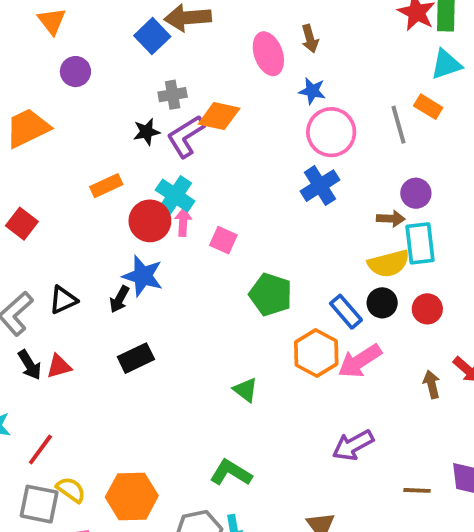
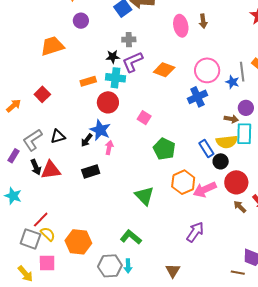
blue star: (312, 91) -> (232, 82), moved
orange diamond: (219, 116) -> (164, 70), moved
cyan cross: (175, 196) -> (115, 78), moved, turned -36
pink arrow: (183, 222) -> (109, 148), moved
red circle: (427, 309) -> (236, 182), moved, size x1.5
blue rectangle: (346, 312) -> (206, 149), moved
red triangle: (59, 366) -> (51, 170), size x1.5
brown arrow: (432, 384) -> (240, 207), turned -40
green triangle: (245, 390) -> (144, 196), size x1.5
purple arrow: (353, 445) -> (195, 232), turned 145
red line: (40, 450) -> (41, 220), moved
brown line: (417, 490) -> (238, 273), moved

